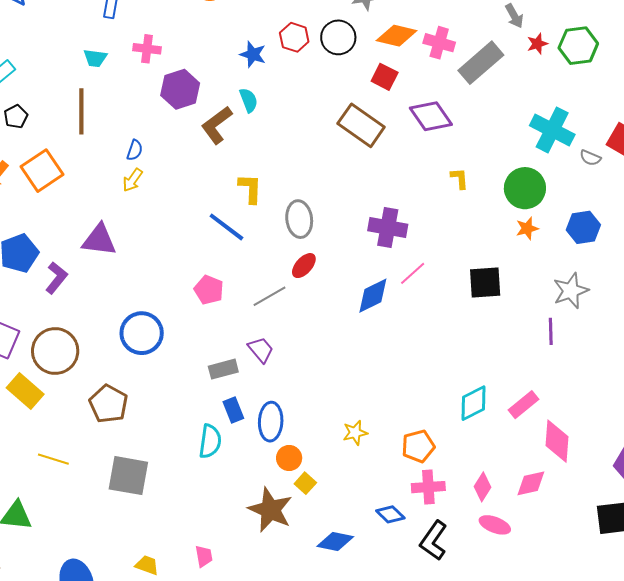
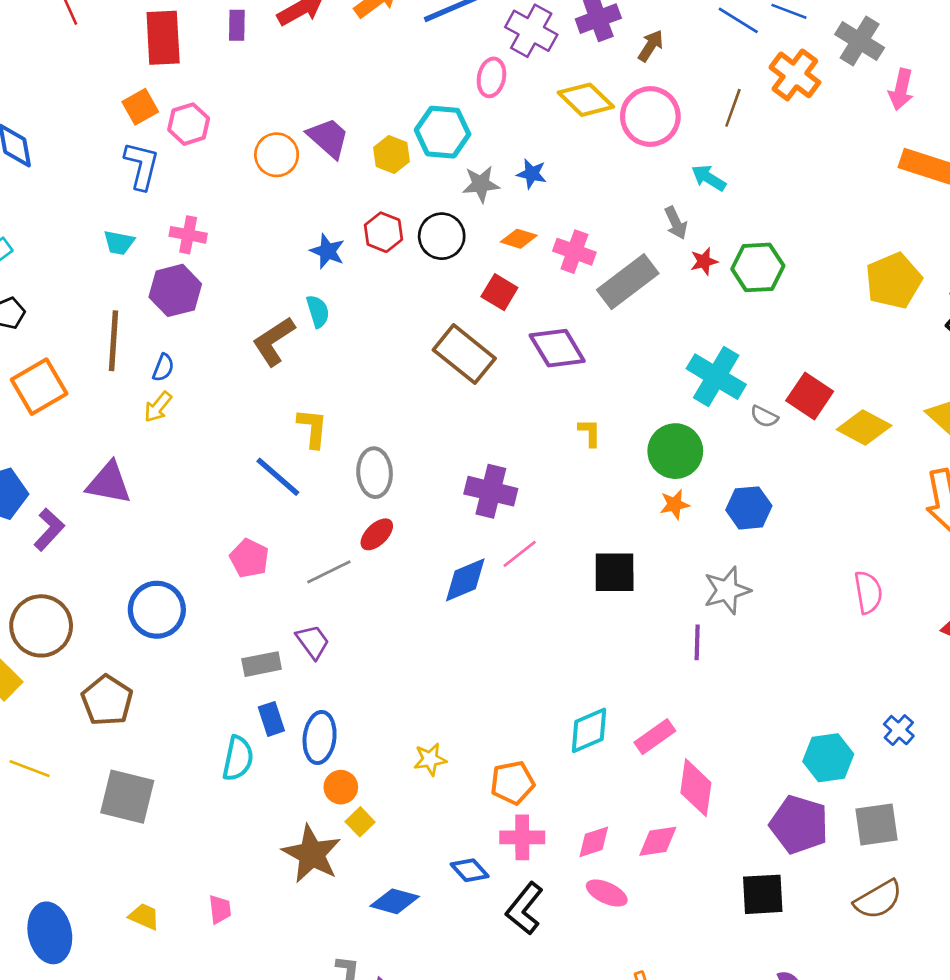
orange diamond: (397, 36) -> (519, 239), size x0.7
purple hexagon: (180, 89) -> (175, 290), moved
brown line: (81, 111) -> (114, 341), moved
pink diamond: (483, 487) -> (594, 842), turned 36

